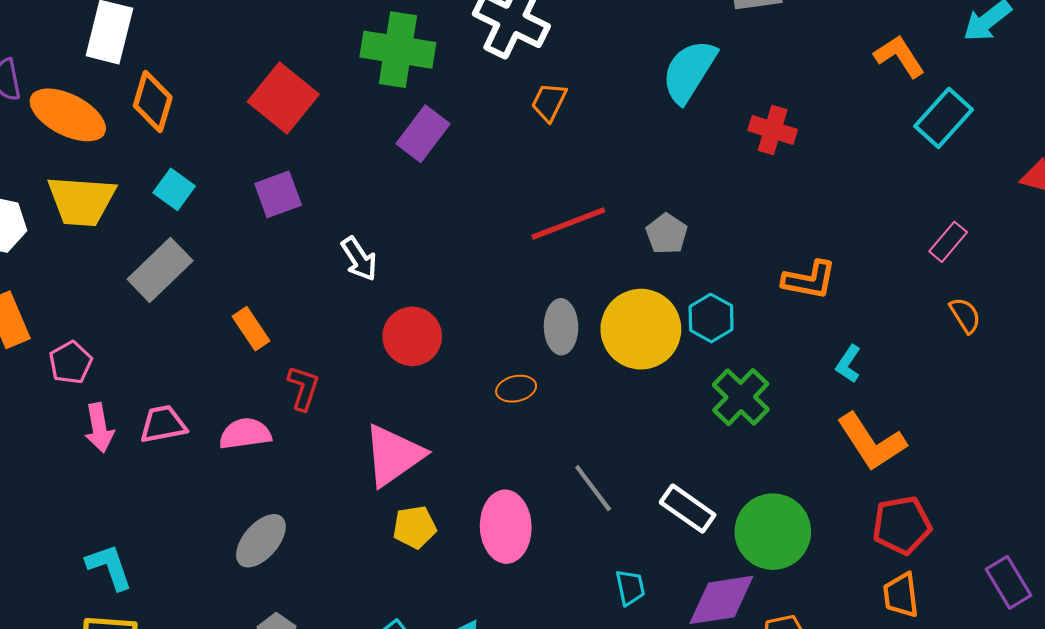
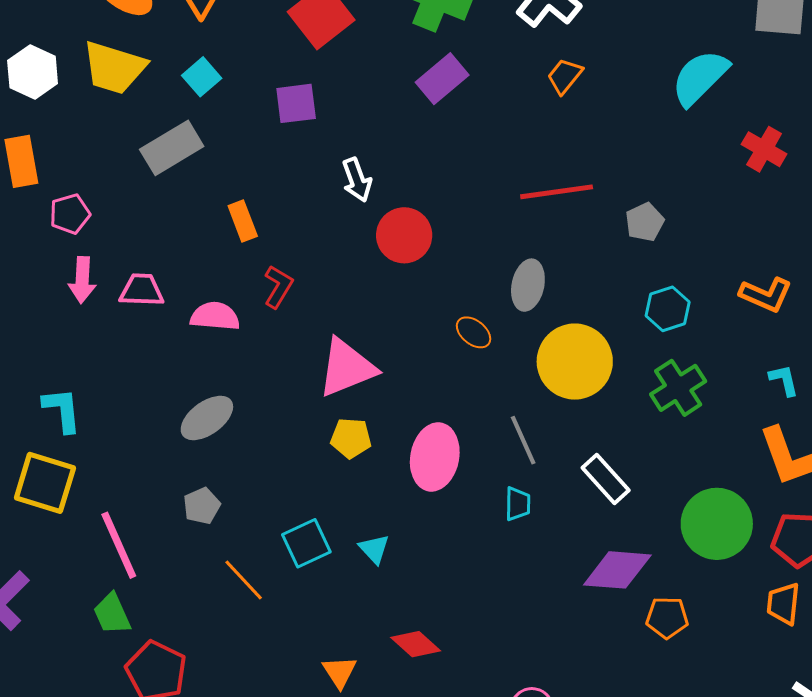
yellow circle: (641, 329) -> (575, 362), moved
red circle: (412, 336) -> (404, 235), moved
cyan L-shape: (848, 364) -> (784, 380), turned 120
orange ellipse: (516, 389) -> (474, 332), turned 39
green circle: (773, 532) -> (717, 524), moved
cyan trapezoid: (630, 587) -> (518, 504), moved

